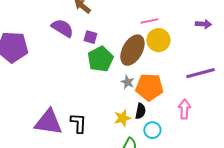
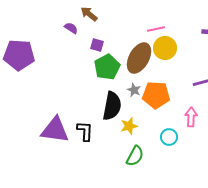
purple semicircle: (62, 28) -> (71, 28), moved, size x0.6
black semicircle: (140, 111) -> (112, 106), moved, size x1.8
cyan circle: (152, 130) -> (169, 137), moved

